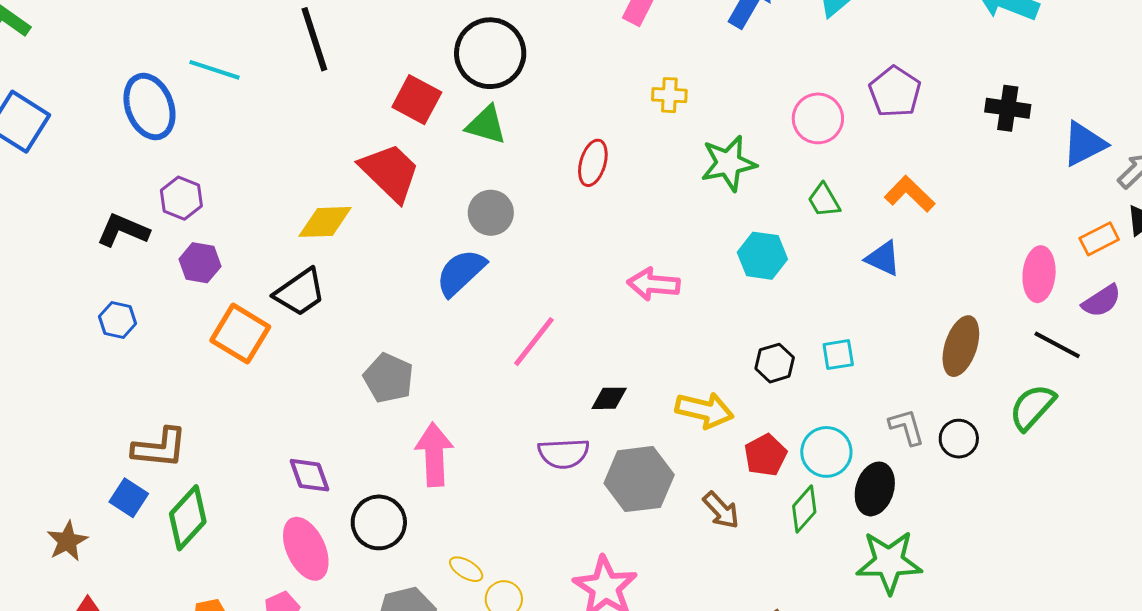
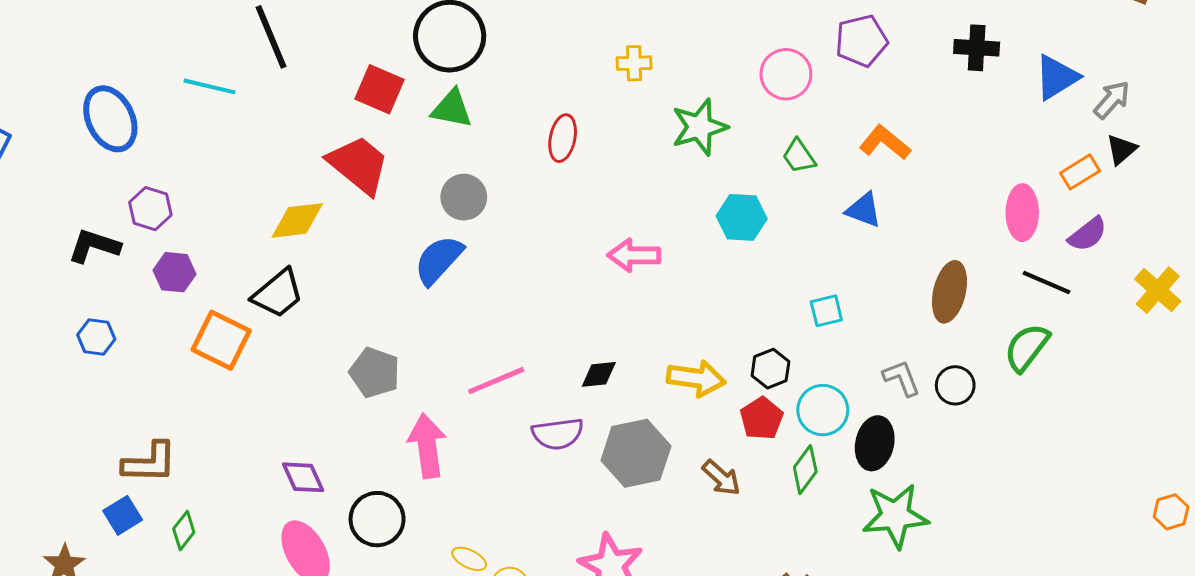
cyan line: (215, 70) -> (210, 86), moved
purple pentagon: (895, 92) -> (861, 41), turned 30
pink line: (534, 342) -> (496, 381), moved, turned 34
black hexagon: (775, 363) -> (770, 369), moved
blue square: (129, 498) -> (123, 515), turned 30
green diamond: (188, 518) -> (184, 531), size x0.6

